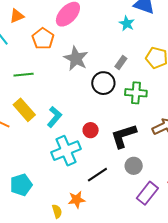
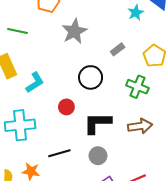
black circle: (103, 83) -> (91, 77), moved
green cross: (136, 93) -> (137, 87), moved
cyan cross: (66, 151) -> (20, 125), moved

